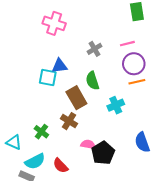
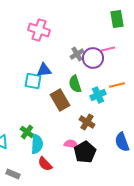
purple circle: (134, 64) -> (93, 58), moved
cyan cross: (116, 105) -> (98, 95), moved
brown cross: (69, 121) -> (87, 122), moved
cyan semicircle: (35, 161) -> (37, 144), moved, turned -60

